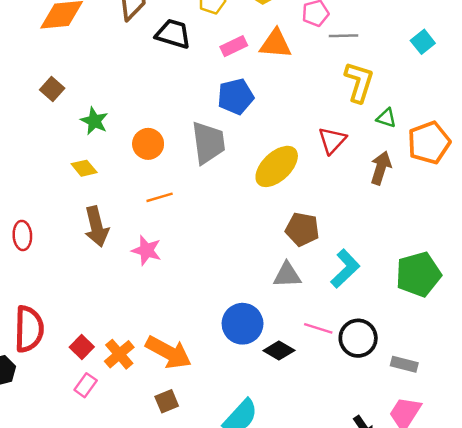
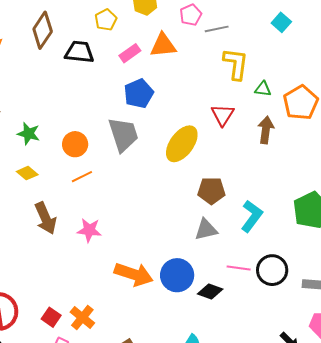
orange line: (160, 197) -> (82, 177), moved
orange arrow: (168, 352) -> (134, 274), moved

